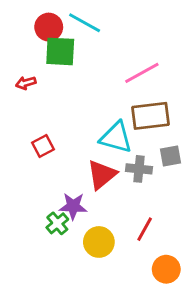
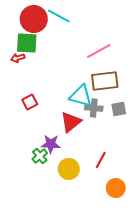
red circle: (49, 27) -> (34, 19), size x1.4
green square: (60, 51) -> (27, 43), moved
gray cross: (139, 169) -> (94, 108), moved

